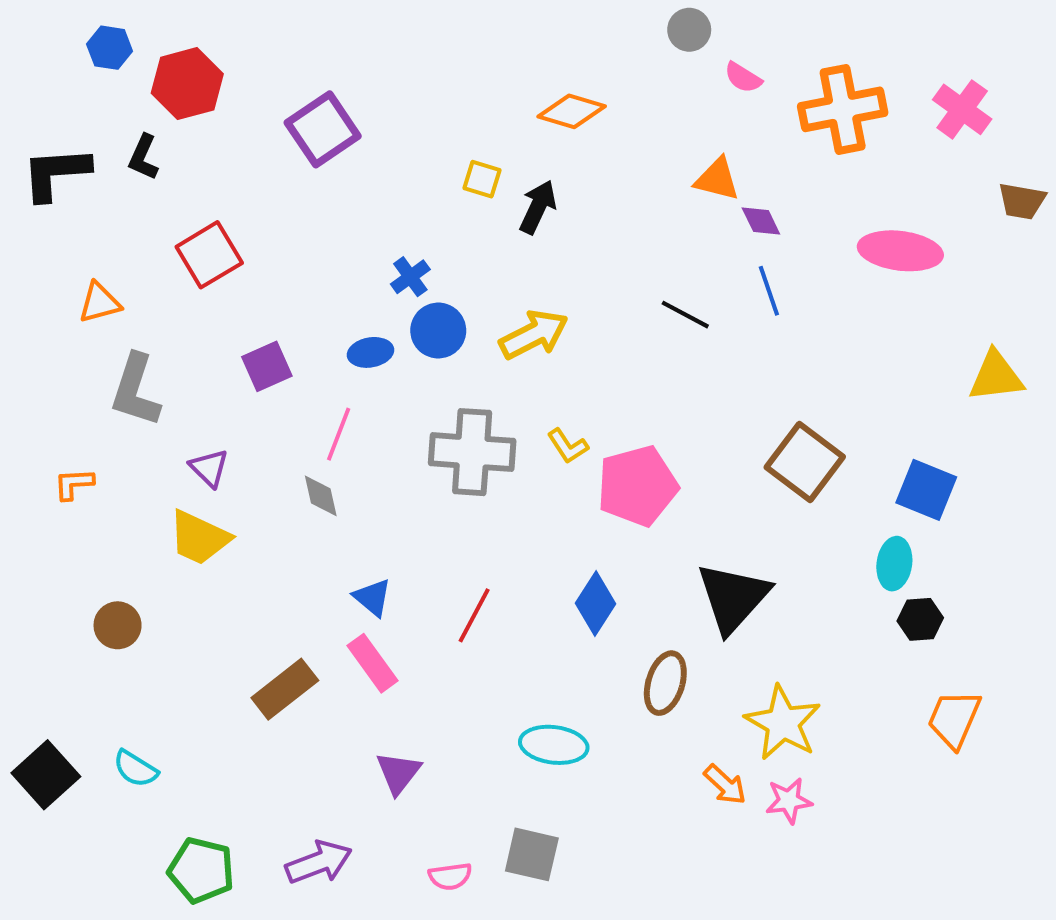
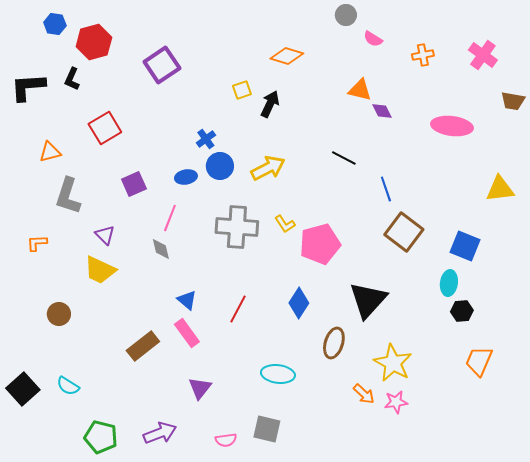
orange cross: (843, 109) -> (423, 55), size x0.5
yellow square: (482, 179) -> (242, 90), turned -36
blue line: (769, 291) -> (386, 189), moved

